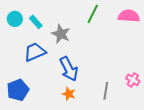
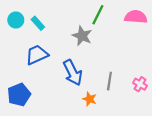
gray star: (61, 34) -> (82, 36), moved
gray line: (106, 91) -> (109, 81), moved
orange star: (69, 94) -> (89, 99), moved

